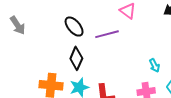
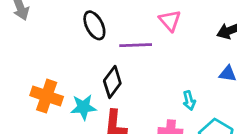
black diamond: (76, 58) -> (112, 82), moved

